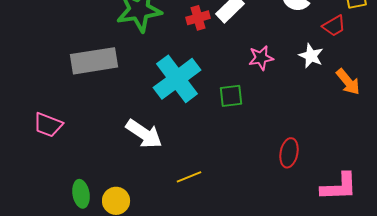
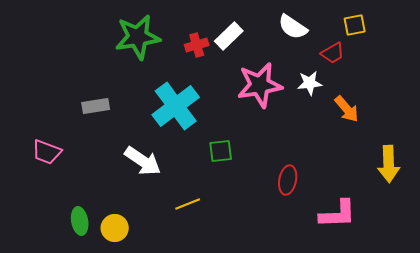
white star: (311, 56) -> (310, 83), turned -30
pink star: (261, 58) -> (260, 85), size x1.8
gray rectangle: (94, 61) -> (96, 106), moved, size x0.6
green square: (231, 96) -> (221, 151), moved

